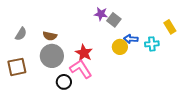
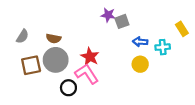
gray square: (114, 20) -> (122, 21), turned 32
yellow circle: (120, 47) -> (140, 64), moved
brown square: (17, 67) -> (31, 65), moved

